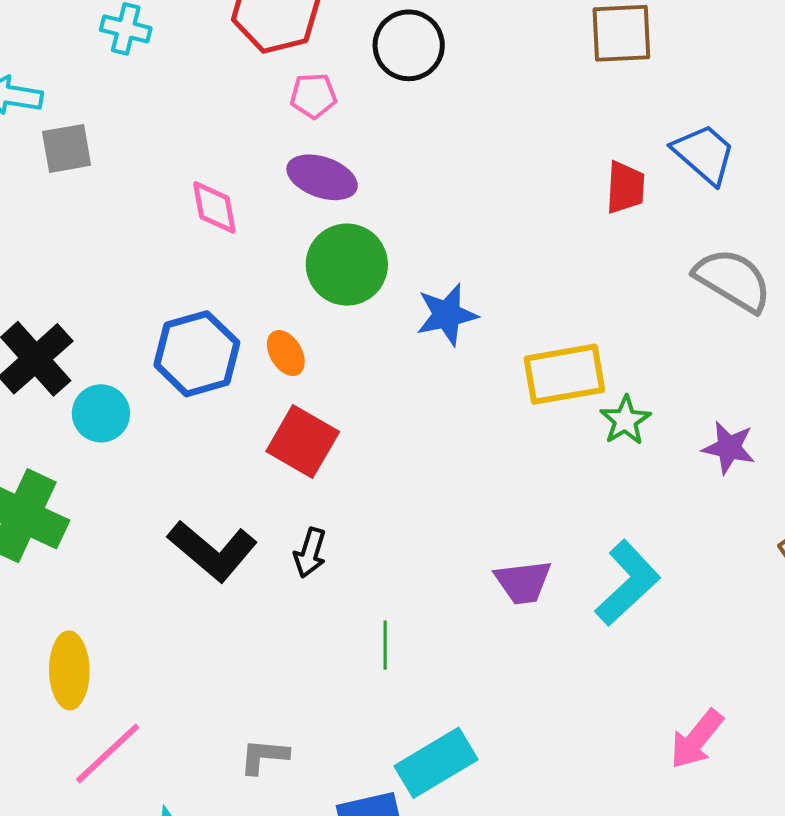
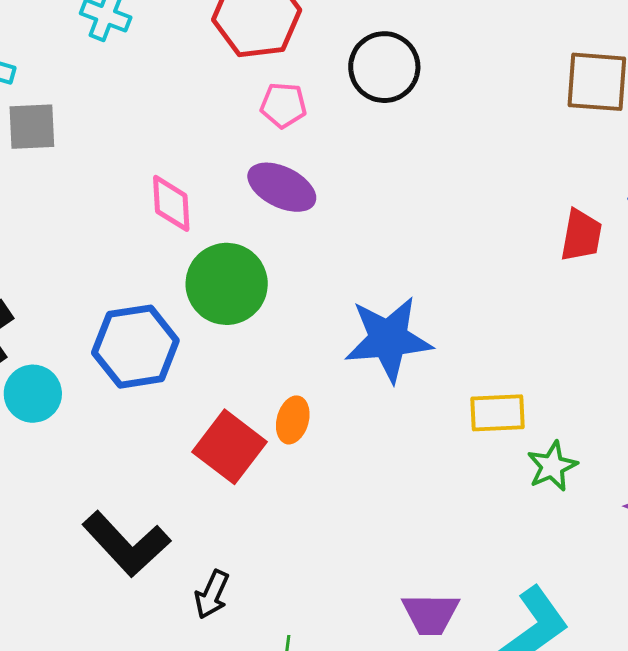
green circle: (347, 265) -> (227, 284), moved
blue star: (447, 315) -> (388, 339), size x1.4
orange ellipse: (286, 353) -> (293, 420), moved, turned 39
yellow rectangle: (564, 374) -> (498, 413), size x0.7
black arrow: (310, 553) -> (212, 594), moved

